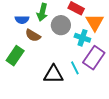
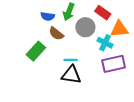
orange triangle: (95, 22) -> (119, 29), turned 48
purple rectangle: (94, 58) -> (114, 64), turned 35
cyan line: (75, 68) -> (71, 60), moved, turned -72

